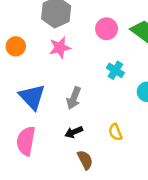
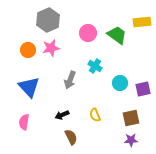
orange circle: (16, 46) -> (28, 50), moved
gray arrow: (74, 98) -> (70, 80), moved
pink semicircle: (26, 141) -> (24, 122), size x0.7

